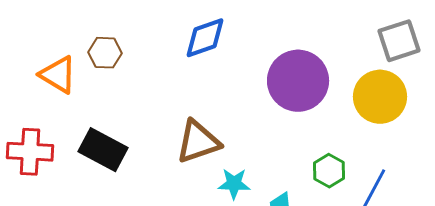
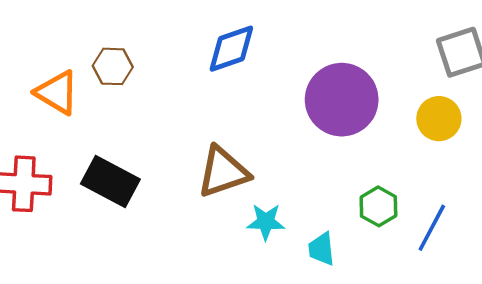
yellow circle: (380, 97) -> (439, 119), size x0.7

